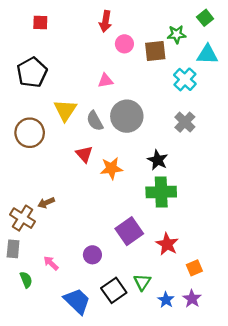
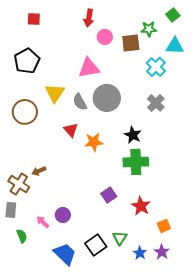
pink triangle: (105, 81) -> (89, 68), size x1.6
purple square: (129, 231) -> (109, 195), size x0.7
purple circle: (92, 255) -> (63, 215), moved

